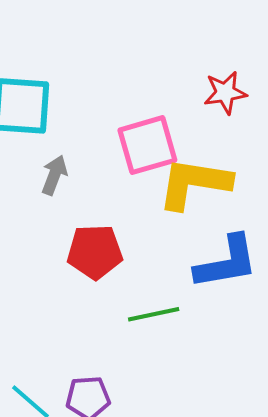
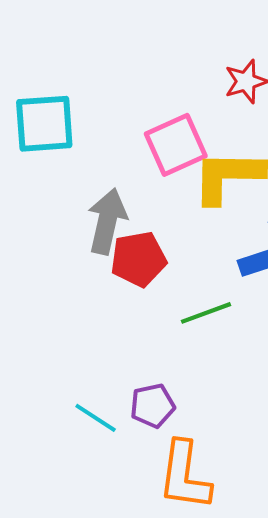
gray arrow: (54, 175) -> (107, 221), moved, size x1.6

